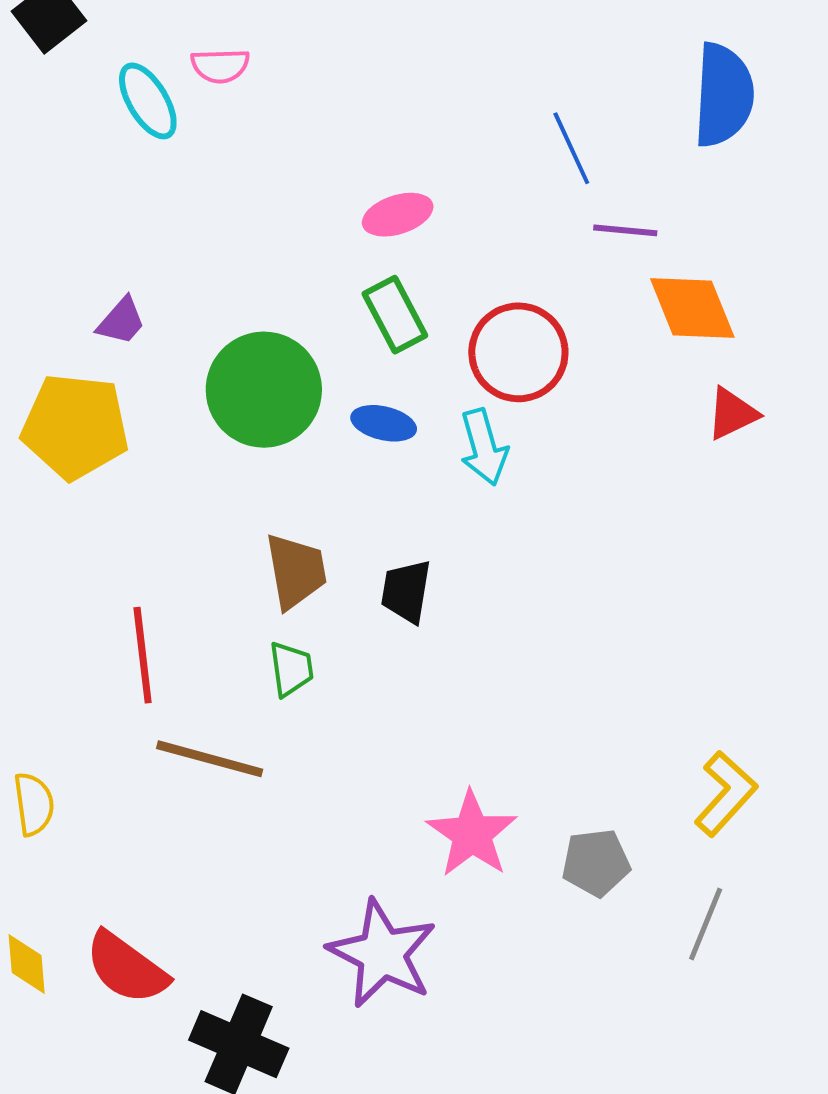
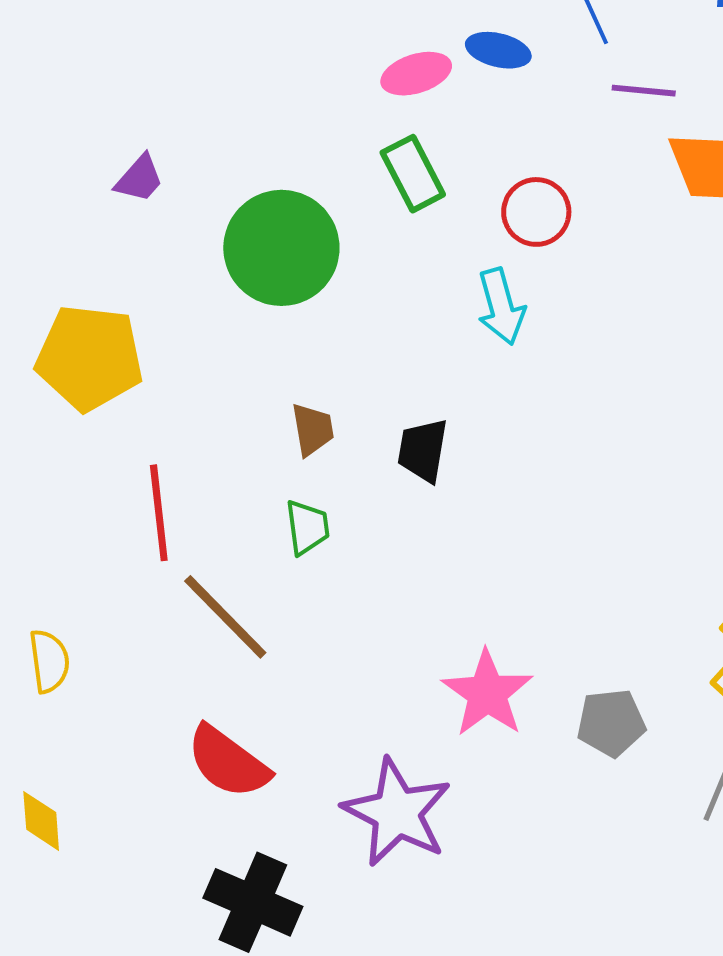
red circle: (518, 352) -> (536, 212), size x0.7
blue ellipse: (384, 423) -> (498, 50), moved
yellow pentagon: (75, 426) -> (89, 358), moved
brown trapezoid: (296, 571) -> (313, 429), size x0.7
brown line: (210, 759) -> (225, 617), turned 30
red semicircle: (127, 968) -> (228, 762), moved

